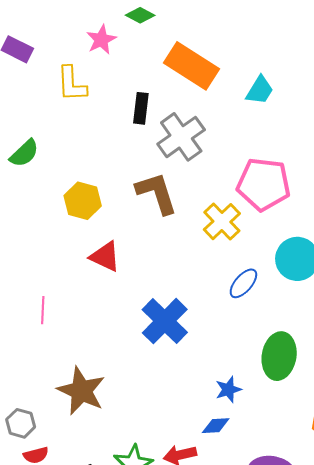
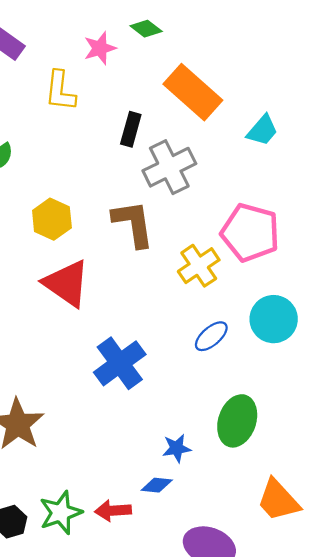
red triangle: (105, 257) -> (67, 283), size x1.4

